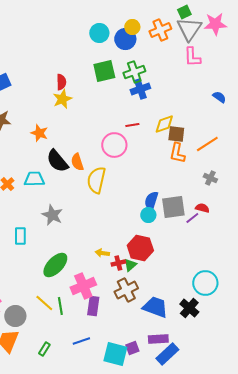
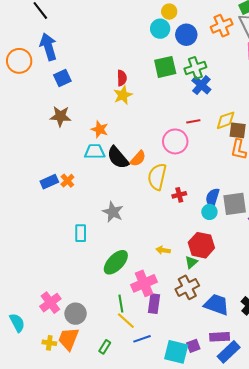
yellow circle: (132, 27) -> (169, 12), moved
blue cross: (140, 89) -> (201, 85), turned -30
orange semicircle: (77, 162) -> (138, 159), turned -120
cyan trapezoid: (34, 179) -> (95, 152), moved
red cross: (118, 263) -> (179, 195), moved
yellow line: (44, 303) -> (126, 321), moved

